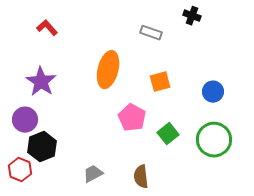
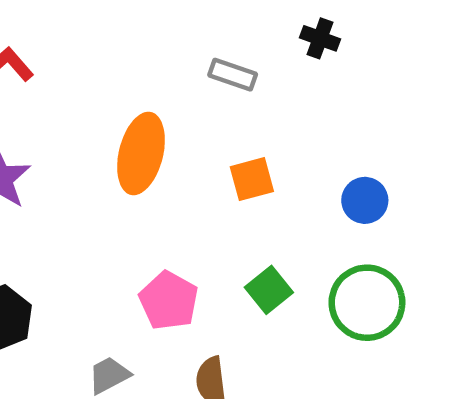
pink pentagon: (132, 118) -> (169, 301), moved

